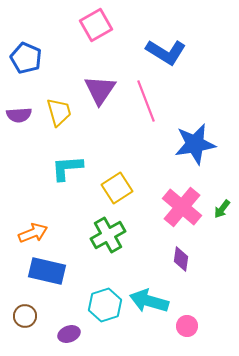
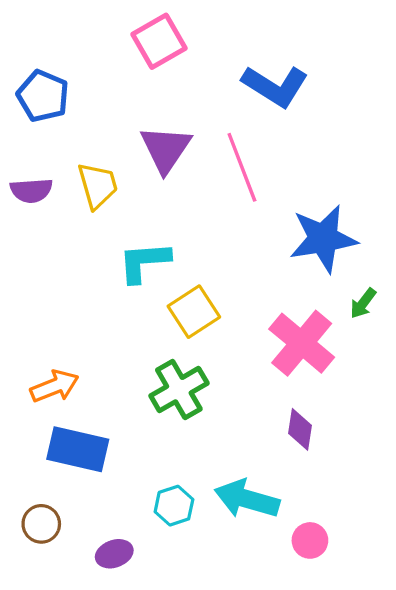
cyan L-shape: (67, 168) -> (144, 262), moved
green arrow: (222, 209) -> (363, 303), moved
cyan hexagon: (105, 305) -> (174, 506), size x0.7

